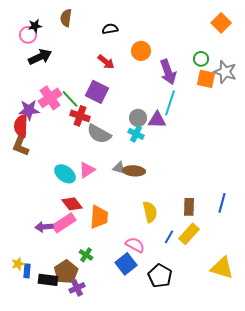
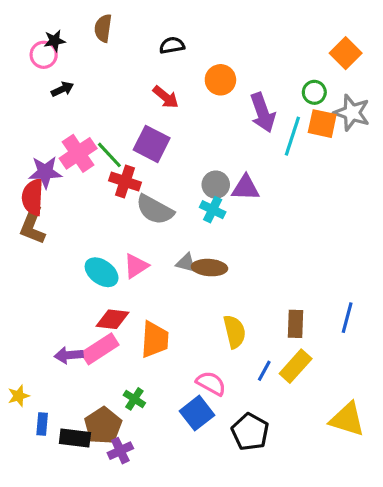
orange square: (221, 23) -> (346, 53), moved
black arrow: (40, 57) -> (62, 89), size x0.6
cyan line: (170, 103) -> (292, 136), moved
red diamond: (72, 204) -> (112, 319), turned -45
yellow star: (18, 264) -> (19, 396), moved

